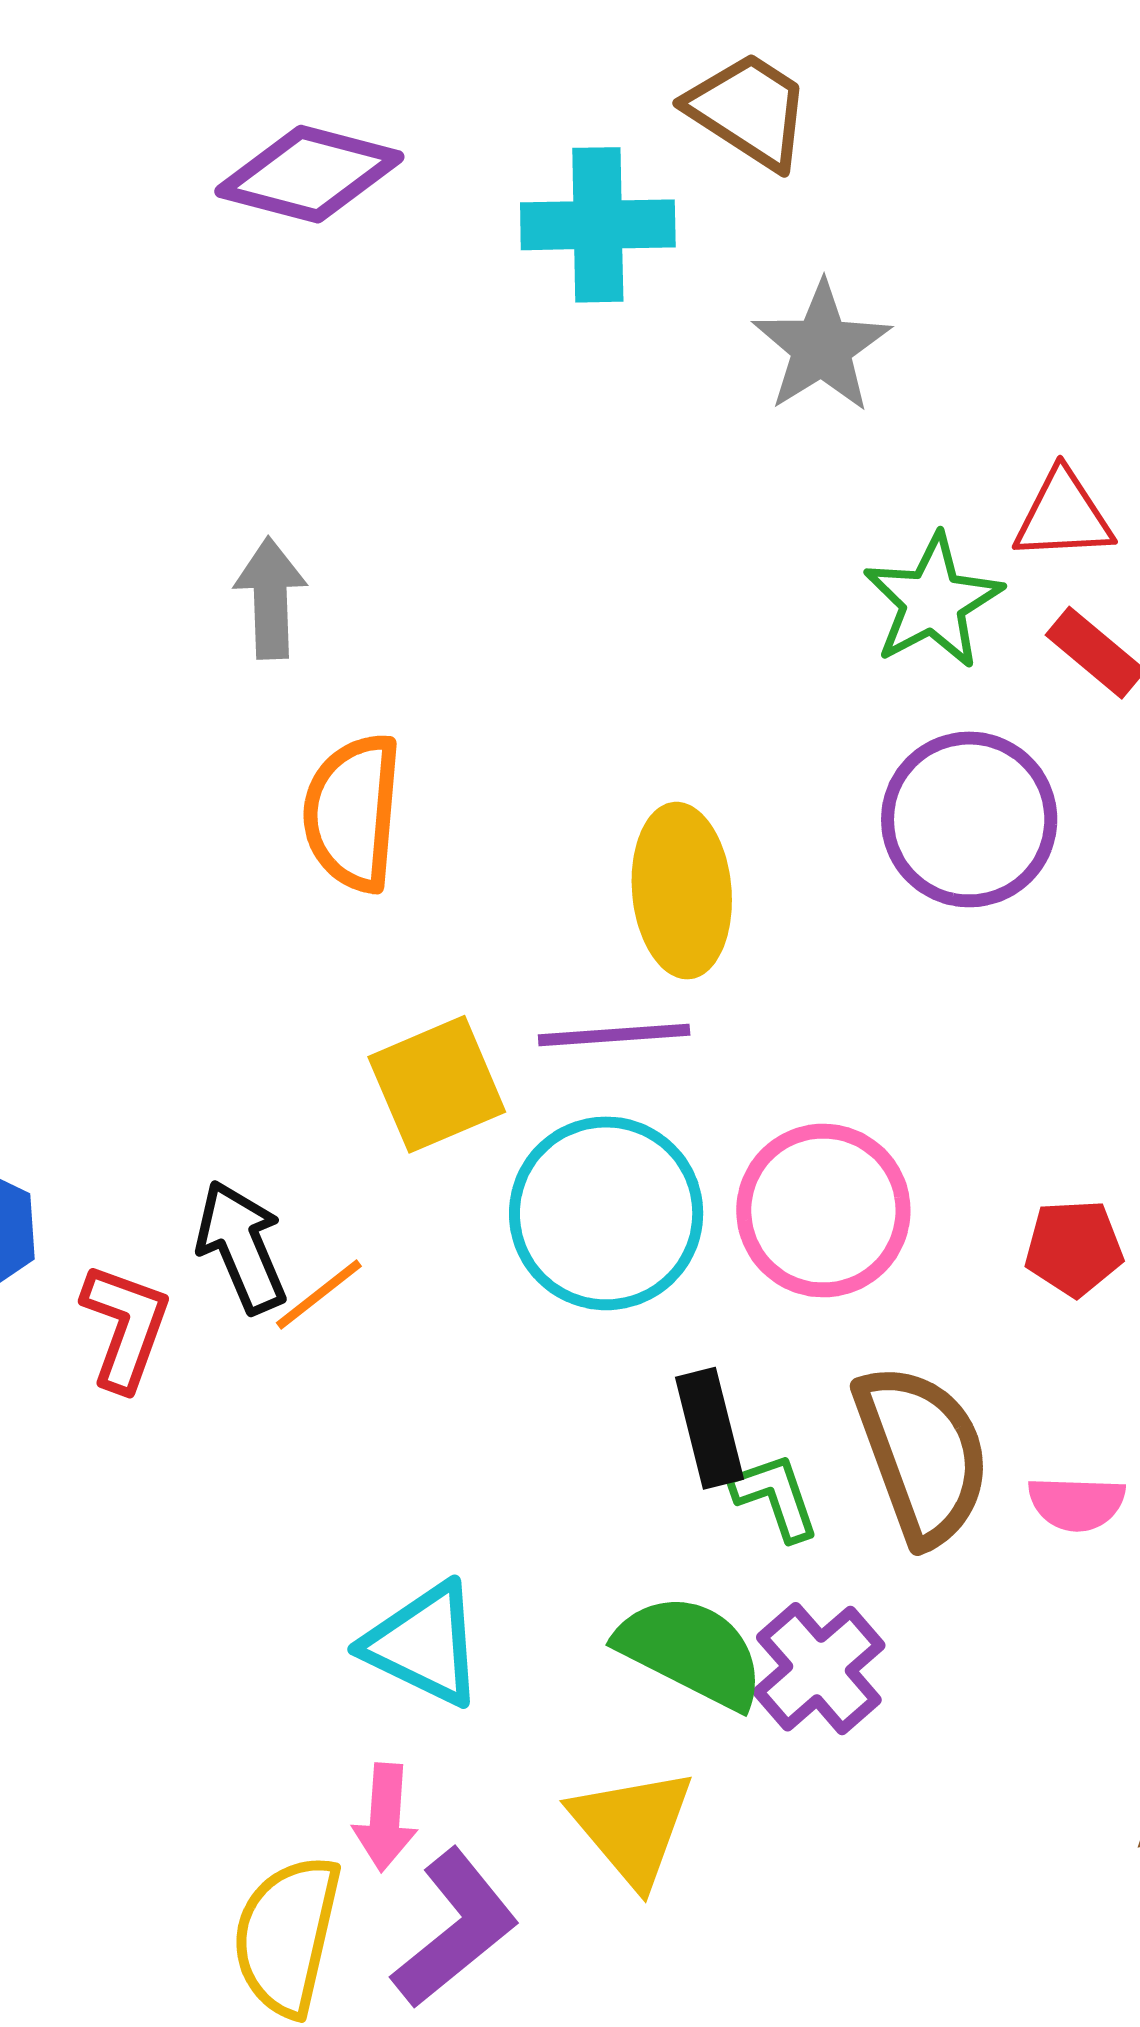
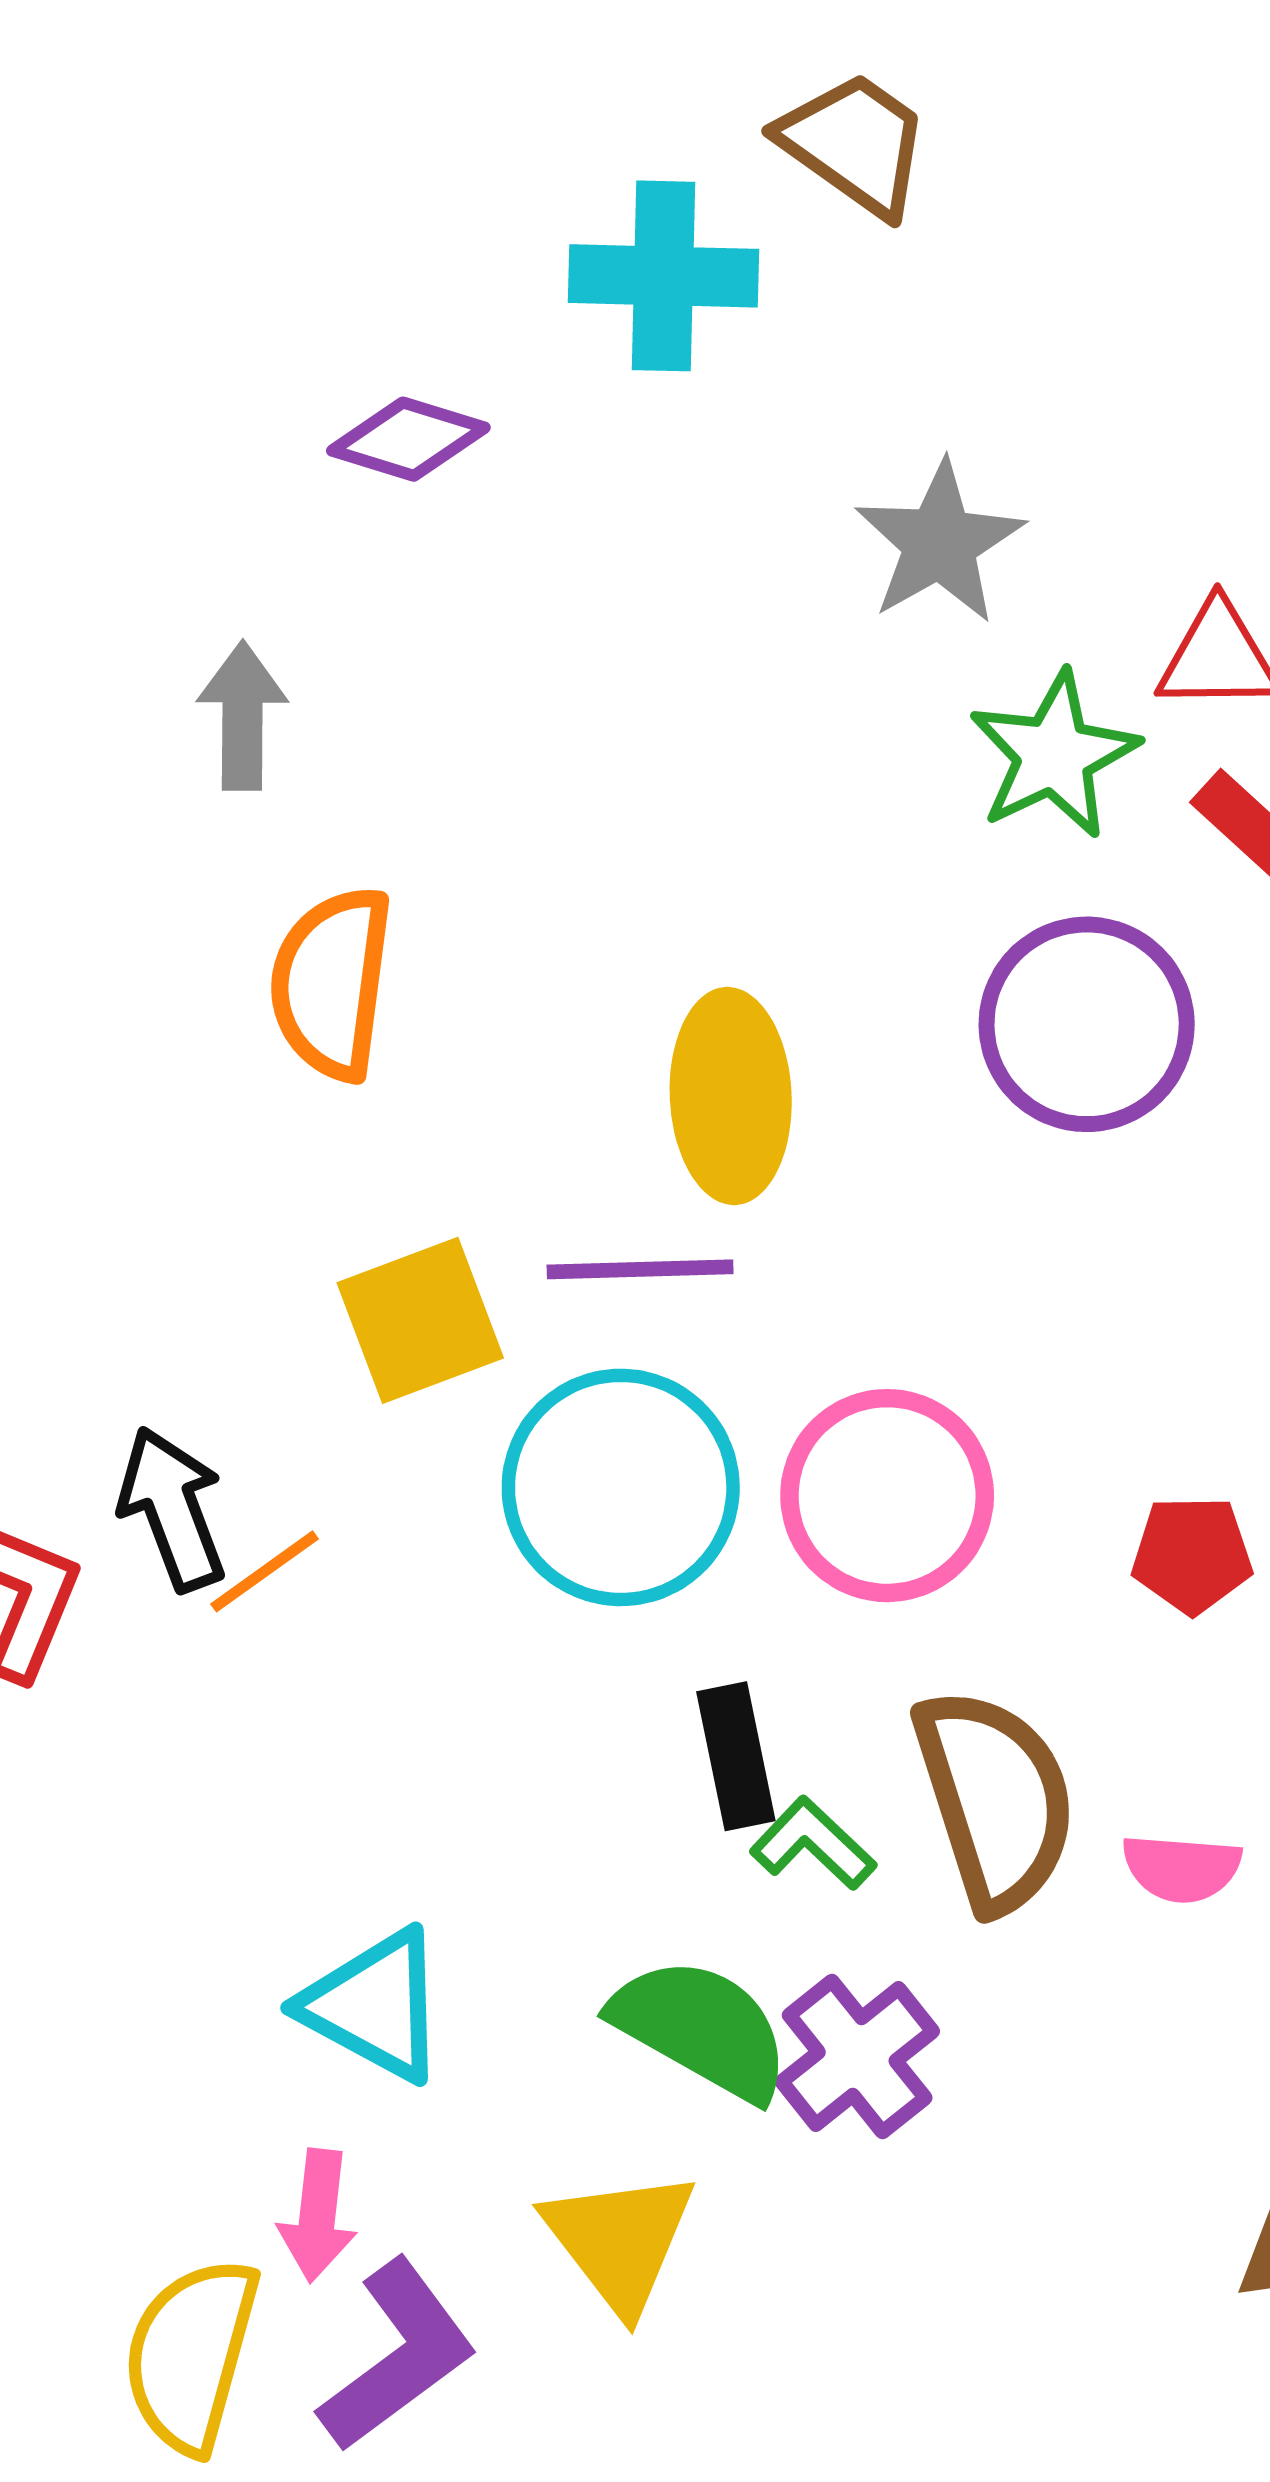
purple diamond: (309, 174) -> (408, 439), moved, size x0.7
gray star: (822, 347) -> (940, 543), moved
green L-shape: (775, 1497) -> (813, 1844), turned -30

